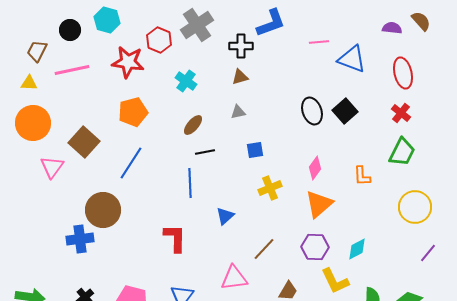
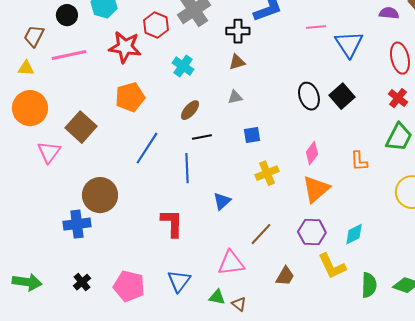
blue triangle: (352, 59) -> (349, 44), turned 36
blue line: (131, 163) -> (147, 148), moved

